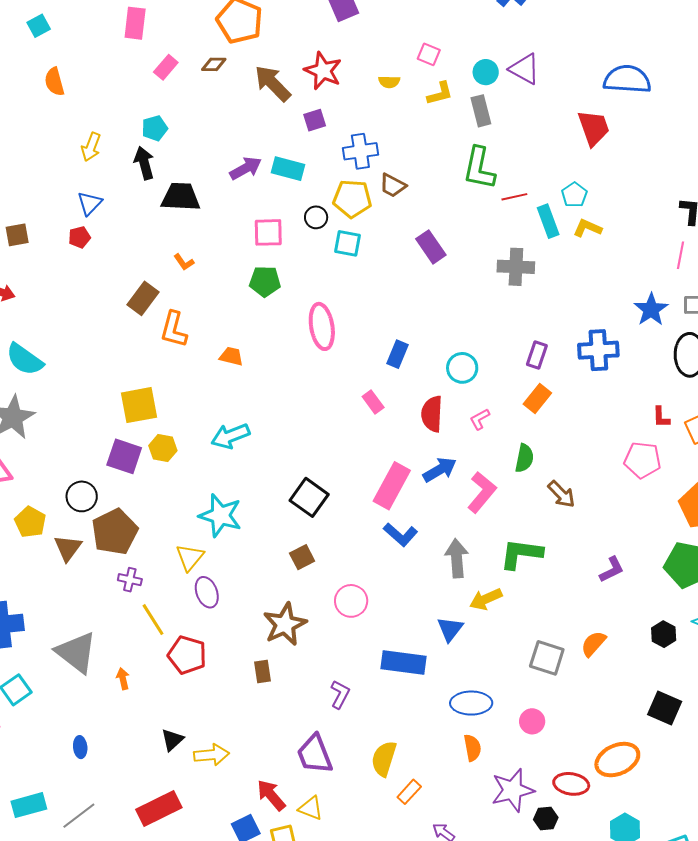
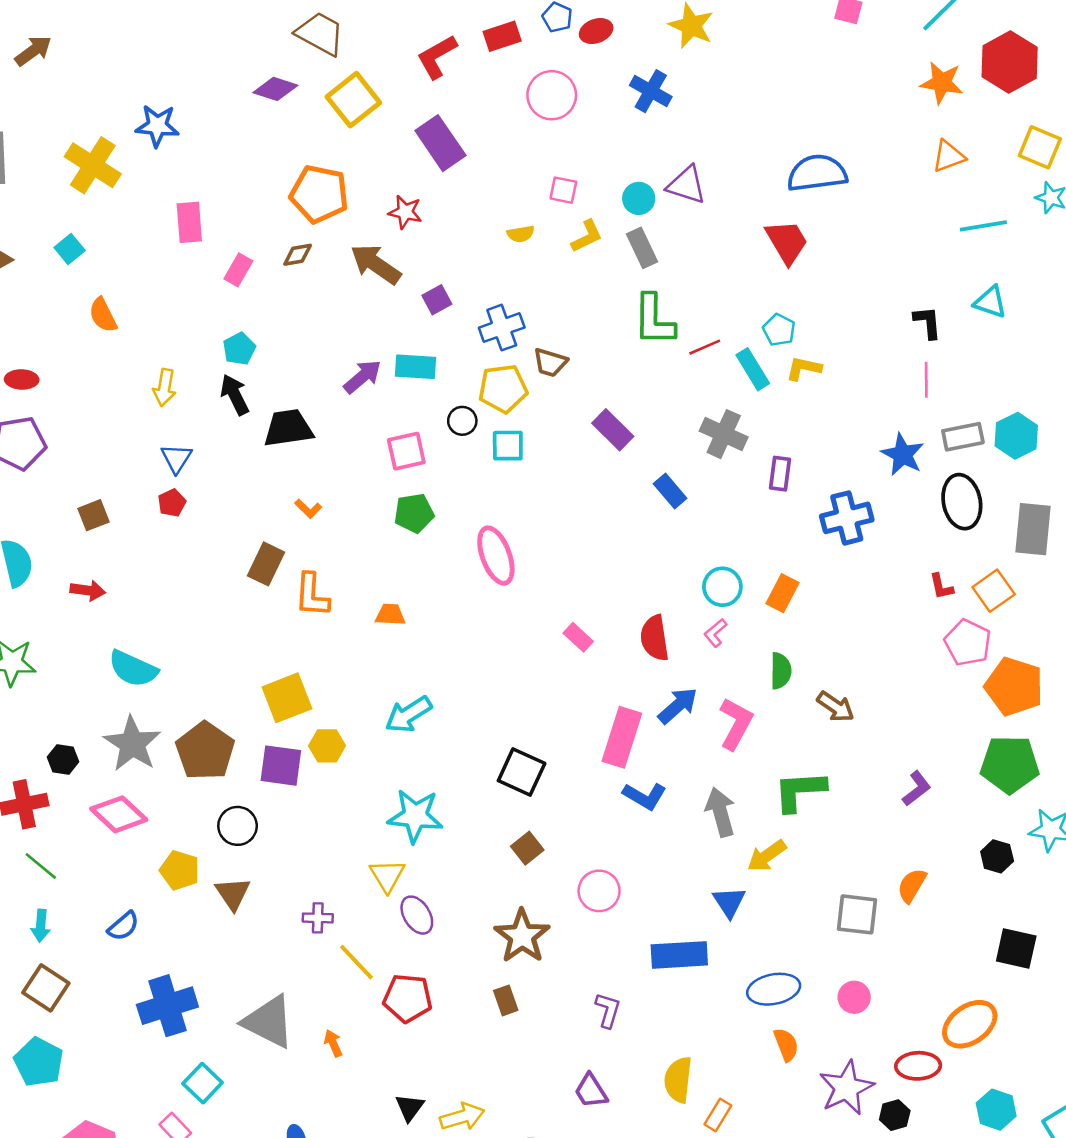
red star: (323, 71) -> (405, 212), moved, size x0.7
gray cross: (516, 267) -> (724, 434), turned 33
blue rectangle: (398, 354) -> (670, 491), moved, turned -52
purple rectangle: (537, 355) -> (780, 474), moved
cyan circle: (462, 368) -> (722, 587), moved
pink pentagon: (642, 460) -> (968, 643), moved, turned 30
brown pentagon: (115, 532) -> (205, 751), moved
purple trapezoid: (315, 754) -> (591, 1091), size x0.7

